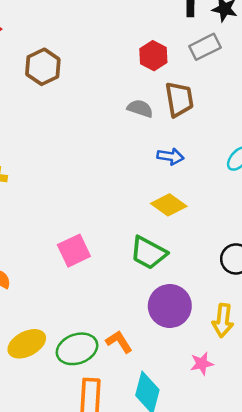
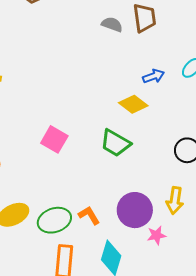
blue arrow: (170, 156) -> (154, 76), moved, turned -30
pink square: (74, 251) -> (54, 139), turned -36
purple circle: (170, 306) -> (135, 210), moved

